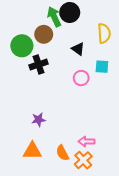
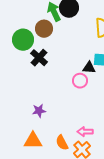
black triangle: (78, 49) -> (89, 68), moved, turned -32
black cross: (39, 64) -> (39, 58), turned -30
pink circle: (81, 78) -> (80, 81), moved

